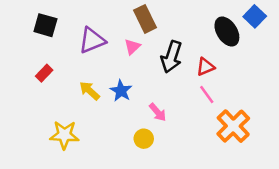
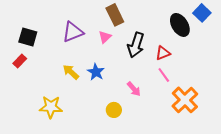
black square: (45, 25) -> (28, 37), moved
red rectangle: (44, 73) -> (20, 61), moved
pink arrow: (158, 112) -> (134, 89), moved

